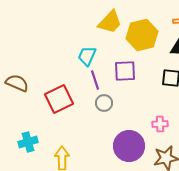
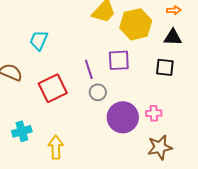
cyan trapezoid: (87, 56) -> (39, 40), moved
purple circle: (129, 146) -> (123, 117), moved

